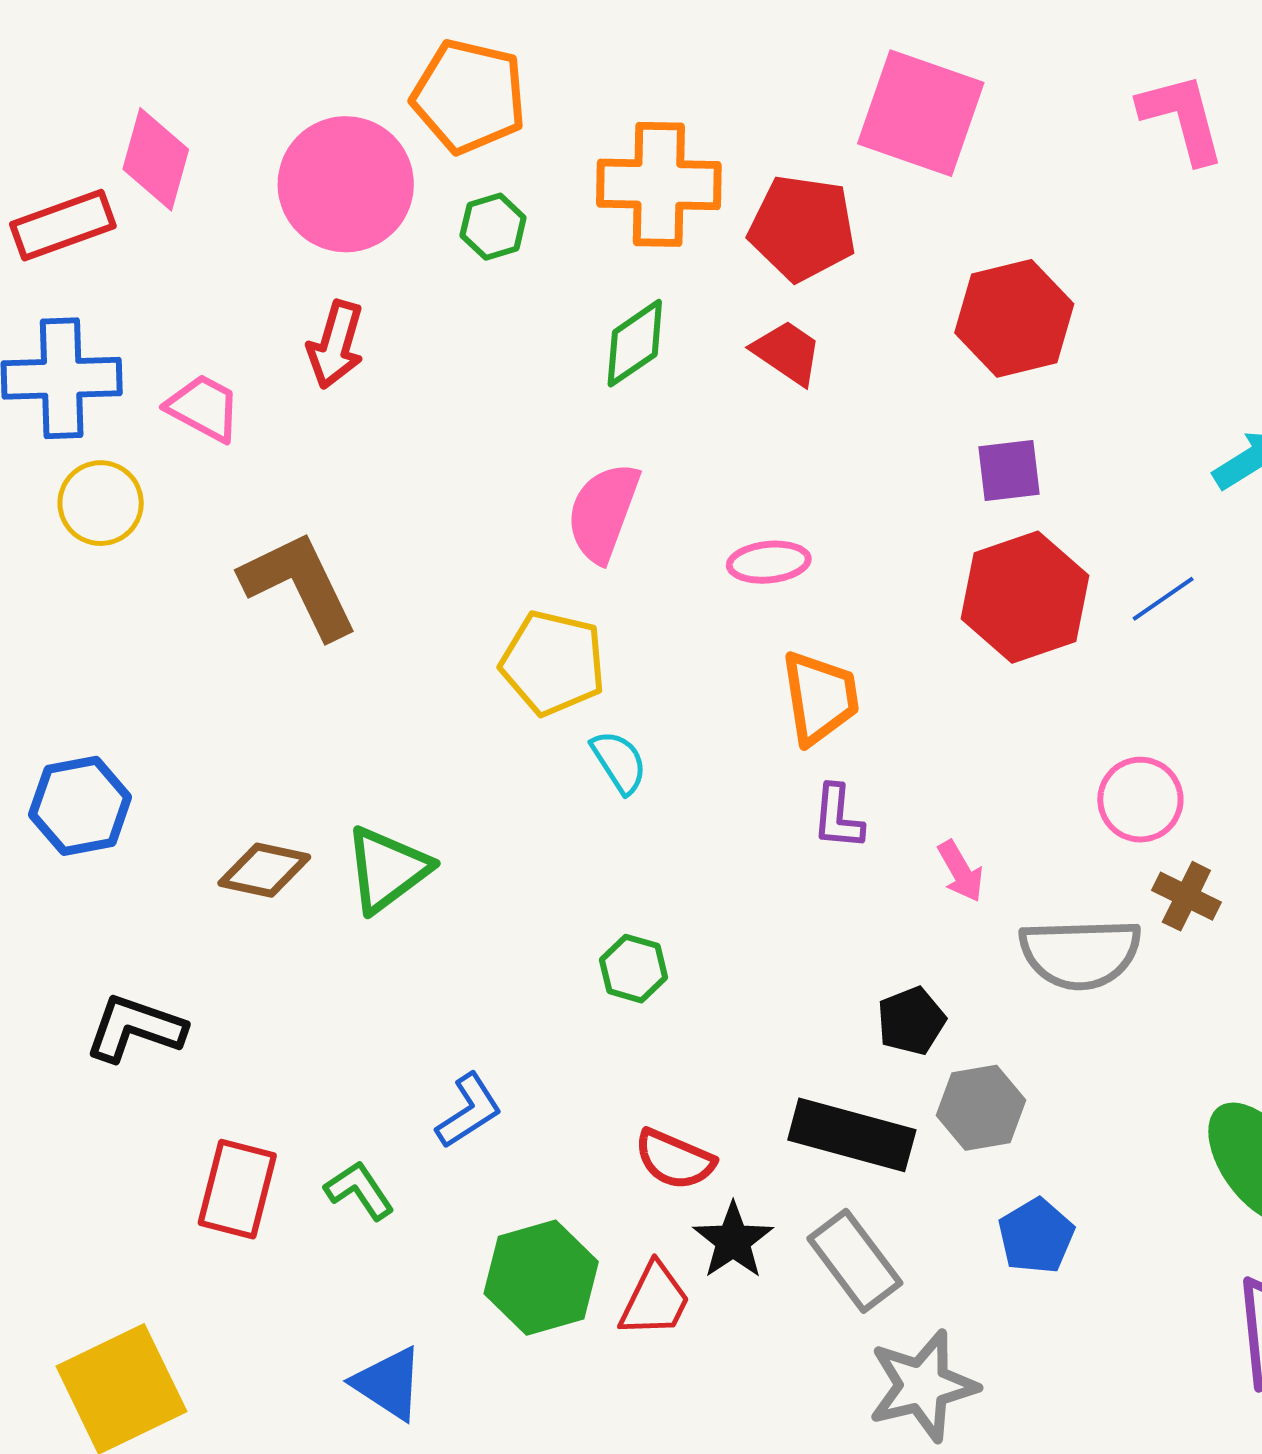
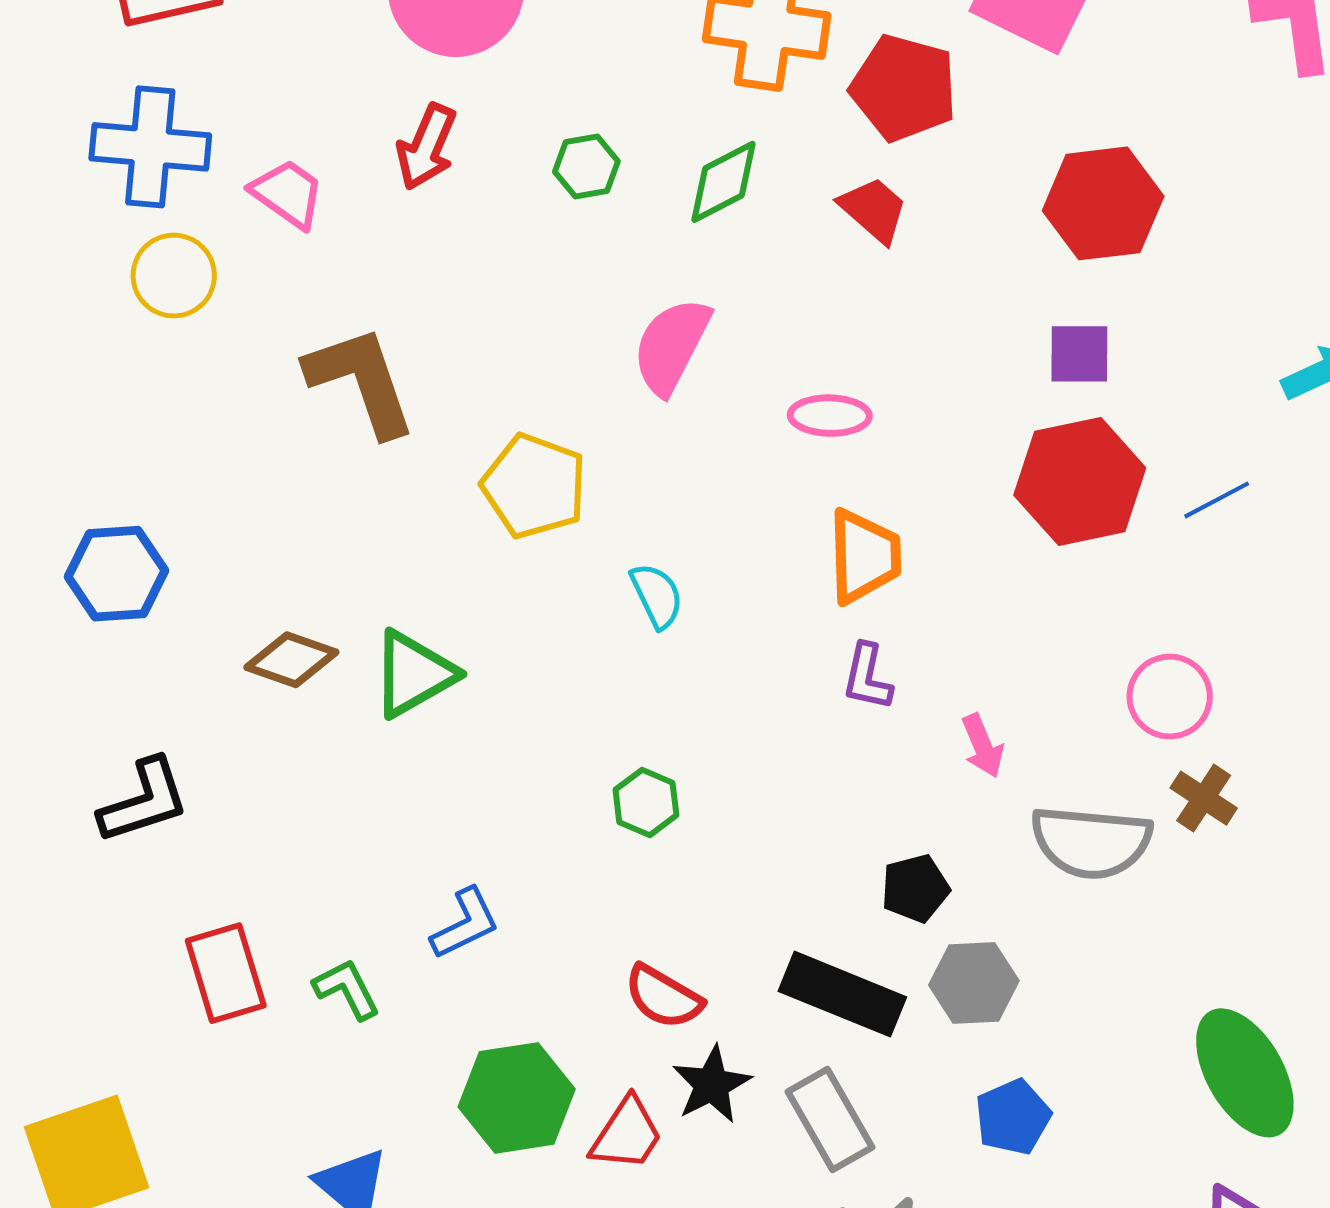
green hexagon: (493, 227) -> (586, 166), moved
yellow pentagon: (553, 663) -> (534, 486), moved
black L-shape: (135, 1028) -> (144, 801), turned 136
red rectangle: (237, 1189) -> (226, 973), turned -38

